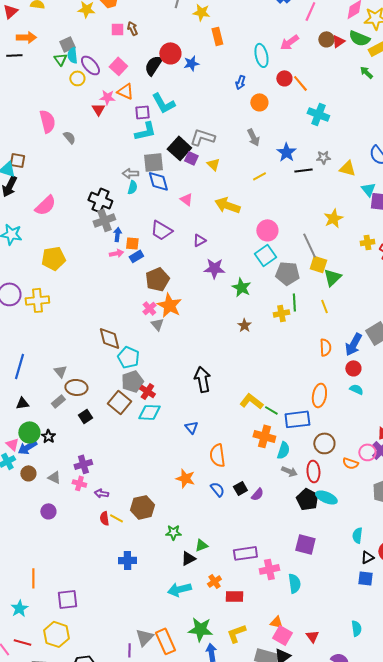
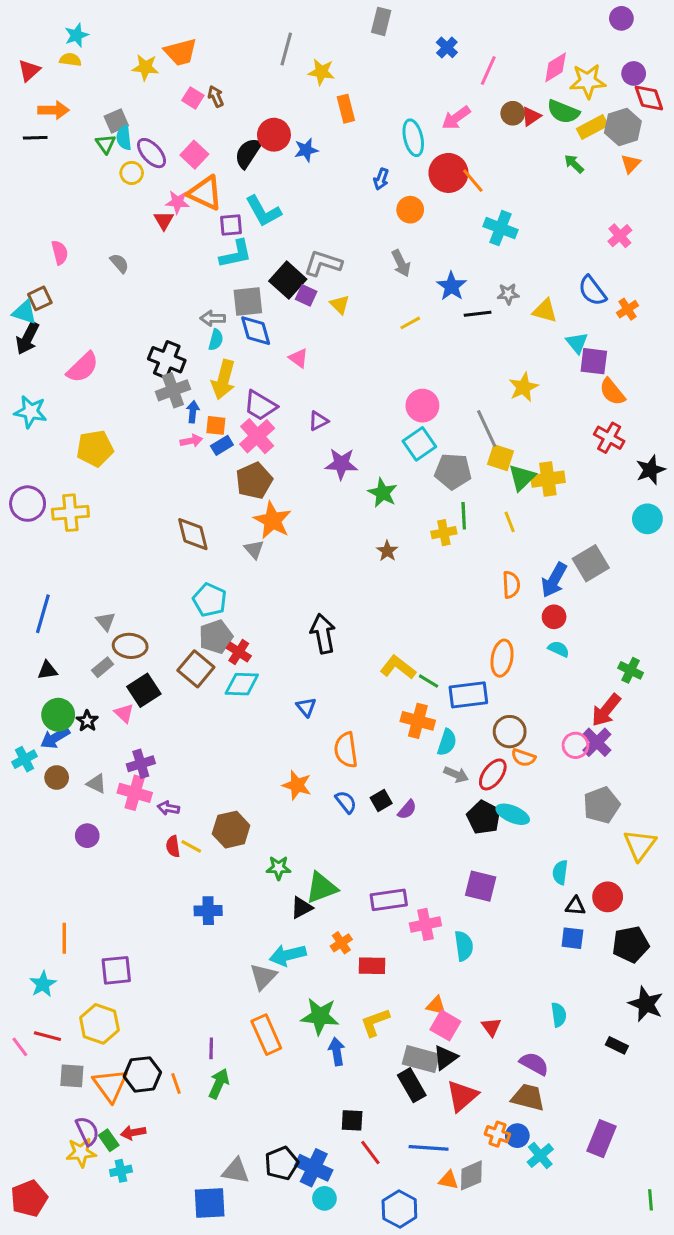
pink square: (117, 29) -> (193, 98), turned 32
red circle: (284, 78) -> (448, 173), size x1.6
orange triangle: (125, 91) -> (205, 193), size x1.4
pink semicircle: (47, 121) -> (60, 253), moved, size x0.7
brown square: (17, 160) -> (40, 298), turned -35
yellow arrow: (227, 205) -> (223, 380), moved, turned -95
yellow cross: (367, 242) -> (548, 479), moved, size x1.5
pink cross: (149, 308) -> (257, 436), moved, size x1.6
brown diamond: (109, 338) -> (193, 534), moved
black square: (85, 416) -> (144, 690), size x1.5
pink triangle: (12, 444) -> (124, 713), moved
orange semicircle: (350, 463) -> (523, 758), moved
red ellipse: (313, 471) -> (493, 774), turned 40
pink cross: (79, 483) -> (135, 793), size x1.5
green triangle: (201, 545) -> (321, 888), size x1.6
black triangle: (367, 557) -> (575, 906), turned 32
gray triangle: (144, 637) -> (263, 976), moved

